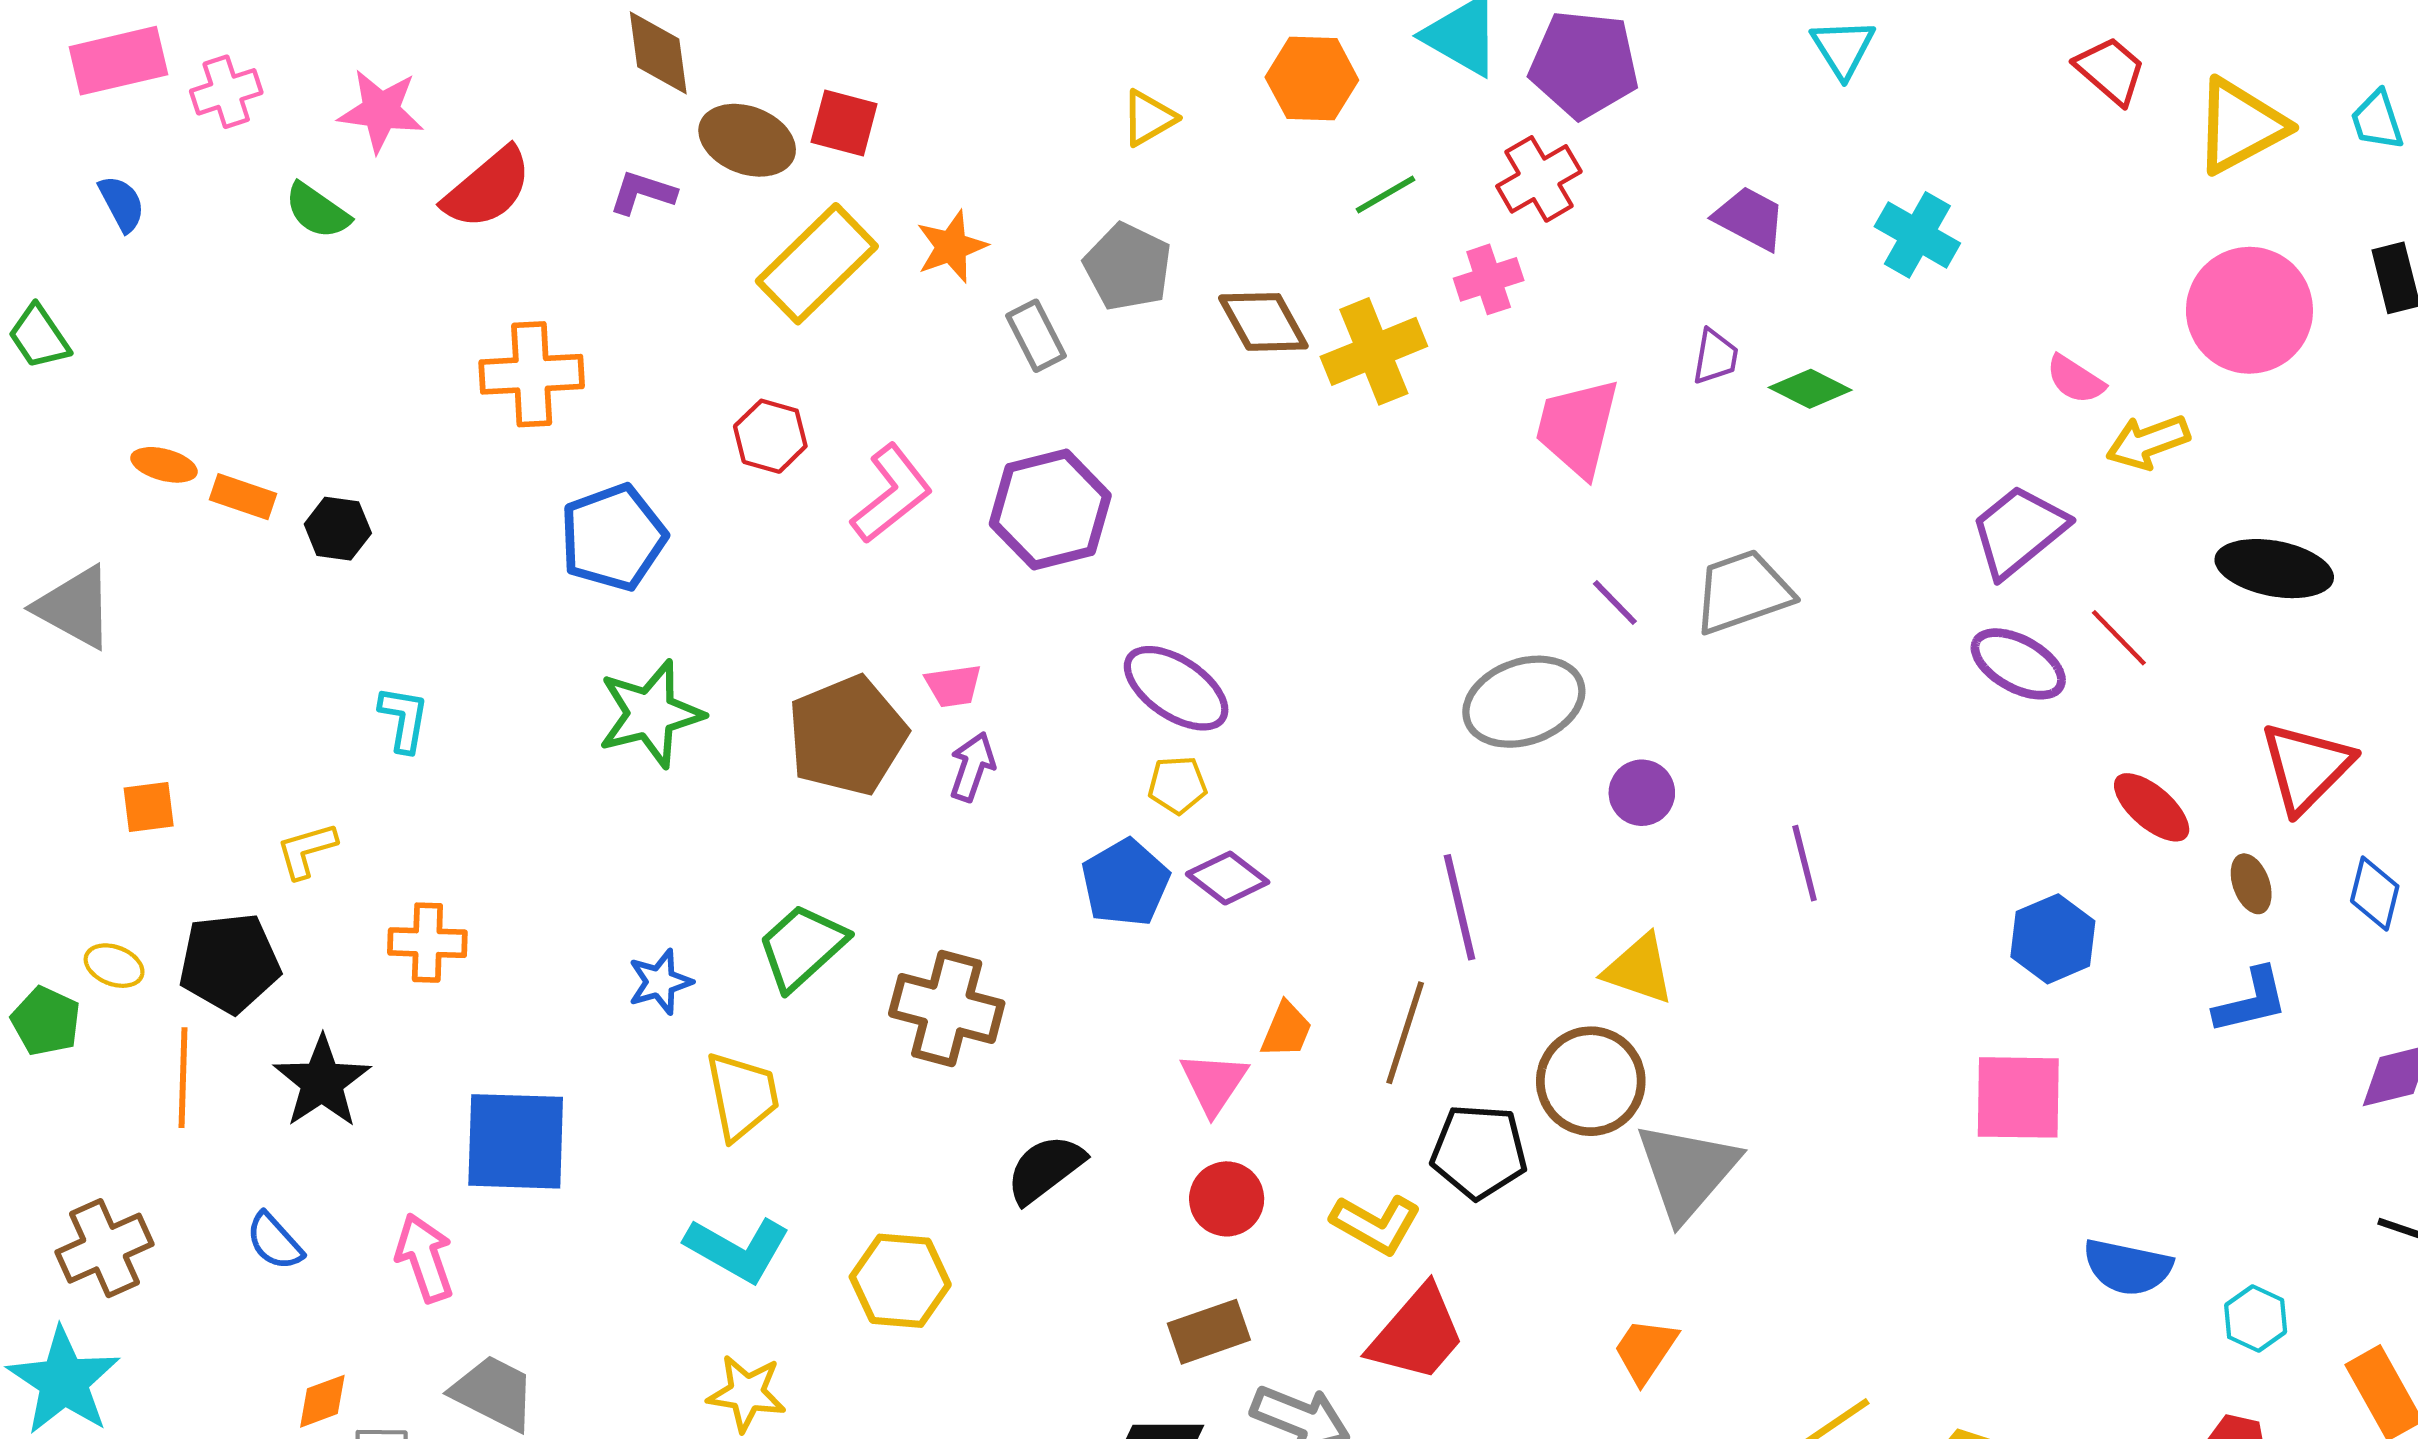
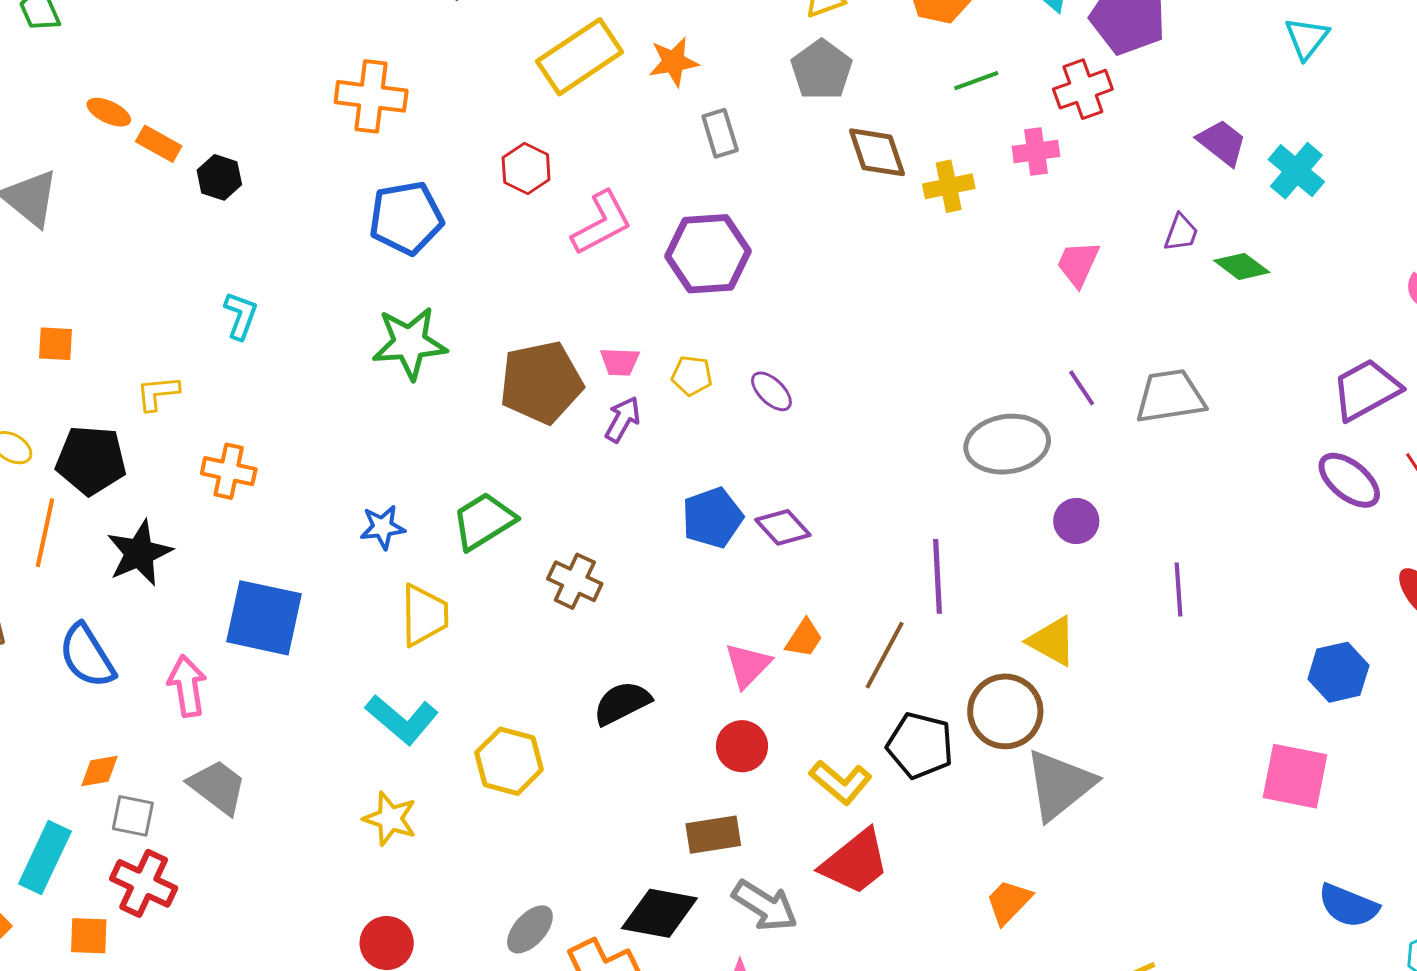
cyan cross: (1917, 235) -> (1296, 171), moved
gray pentagon: (1128, 267) -> (822, 70), moved
yellow cross: (1374, 351) -> (949, 186), size x0.7
pink trapezoid: (1577, 428) -> (1078, 264), size x0.7
purple ellipse: (1176, 688) -> (771, 391), size x0.6
yellow pentagon: (1177, 785) -> (692, 376), moved
brown cross: (947, 1009) -> (575, 581), size x0.7
blue semicircle: (275, 1241) -> (87, 656), size x1.5

